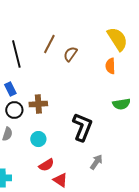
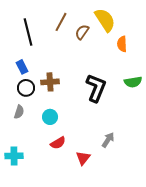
yellow semicircle: (117, 39) -> (105, 20), moved
black L-shape: (82, 127) -> (96, 88), moved
red triangle: (60, 180) -> (83, 158), moved, turned 35

